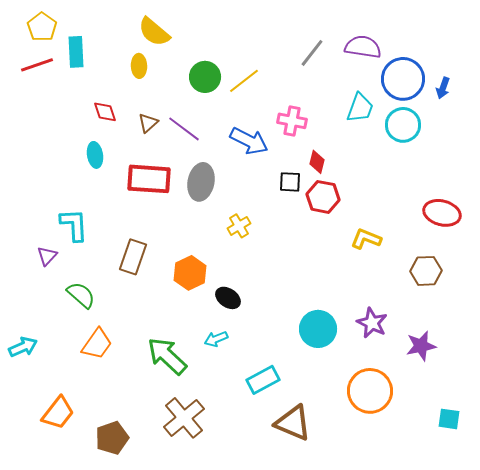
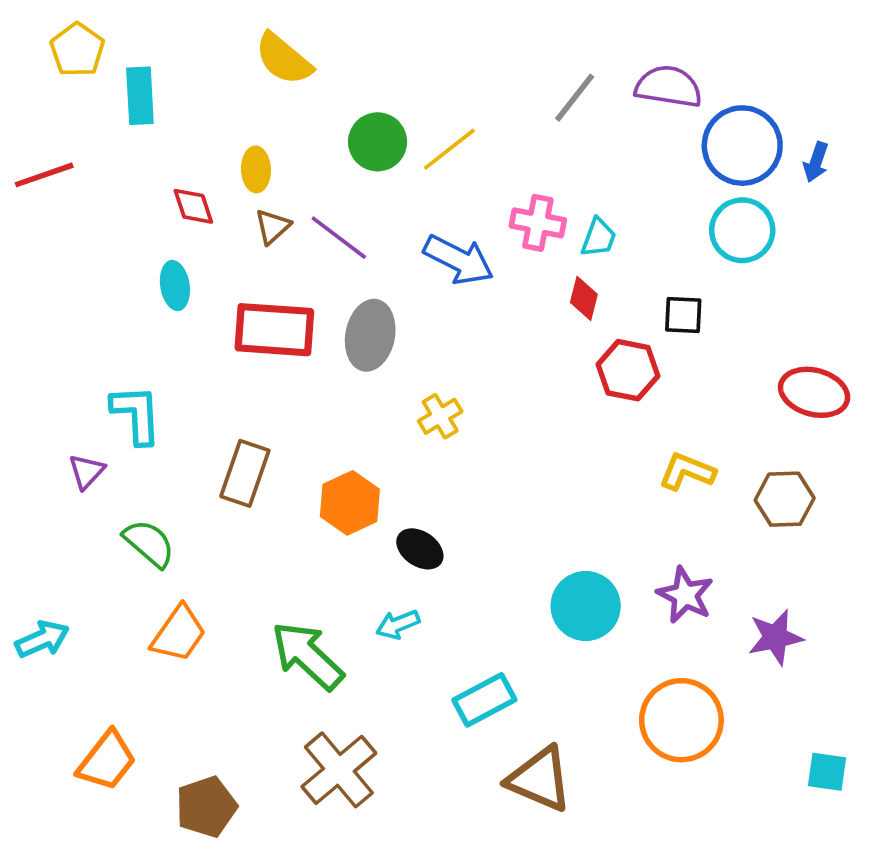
red line: (37, 65) -> (44, 175), moved
yellow ellipse: (139, 66) -> (256, 169), moved
cyan trapezoid: (360, 108) -> (599, 238), moved, size x0.7
black square: (290, 182) -> (683, 315), moved
red hexagon: (323, 197) -> (628, 370), moved
yellow L-shape: (366, 239) -> (687, 472), moved

